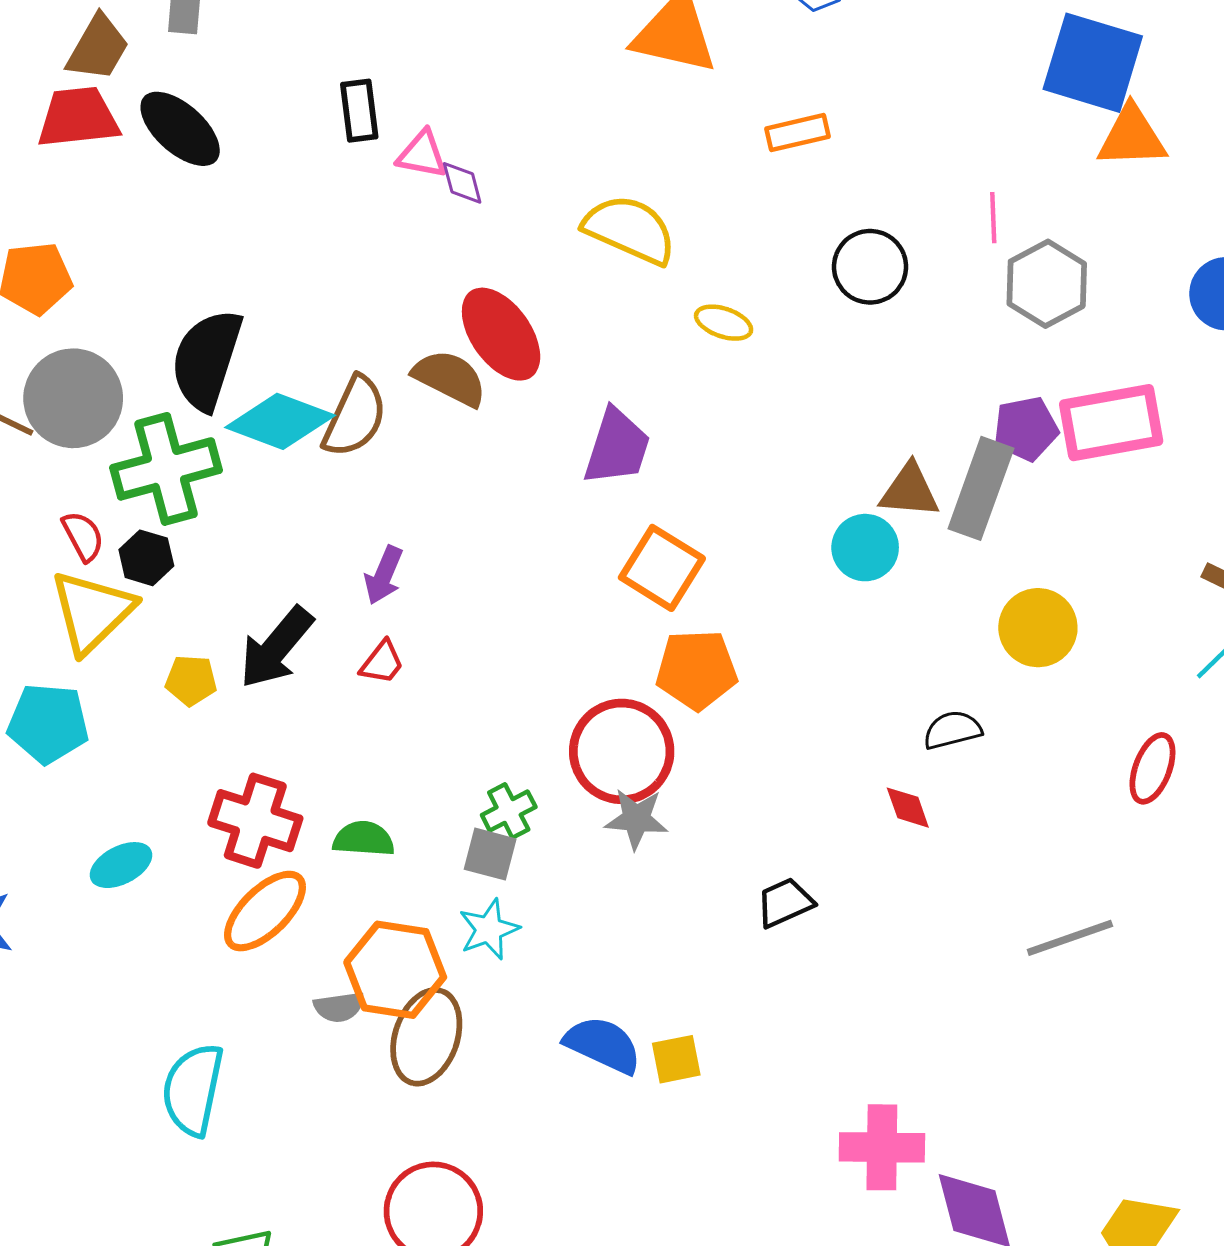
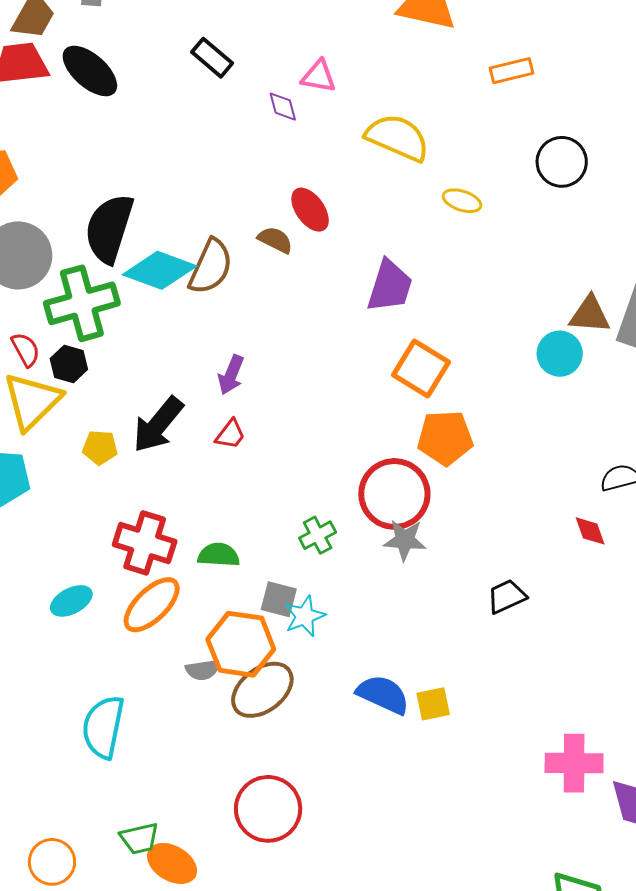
black rectangle: (359, 111) -> (212, 58), turned -42
pink triangle: (422, 154) -> (319, 76), moved
red ellipse: (501, 334) -> (310, 210), size x0.7
brown semicircle: (450, 378) -> (275, 240), size x0.7
gray square: (490, 854) -> (279, 599), moved
cyan ellipse: (121, 865) -> (71, 601), moved
brown ellipse: (426, 1037) -> (262, 690), turned 34

